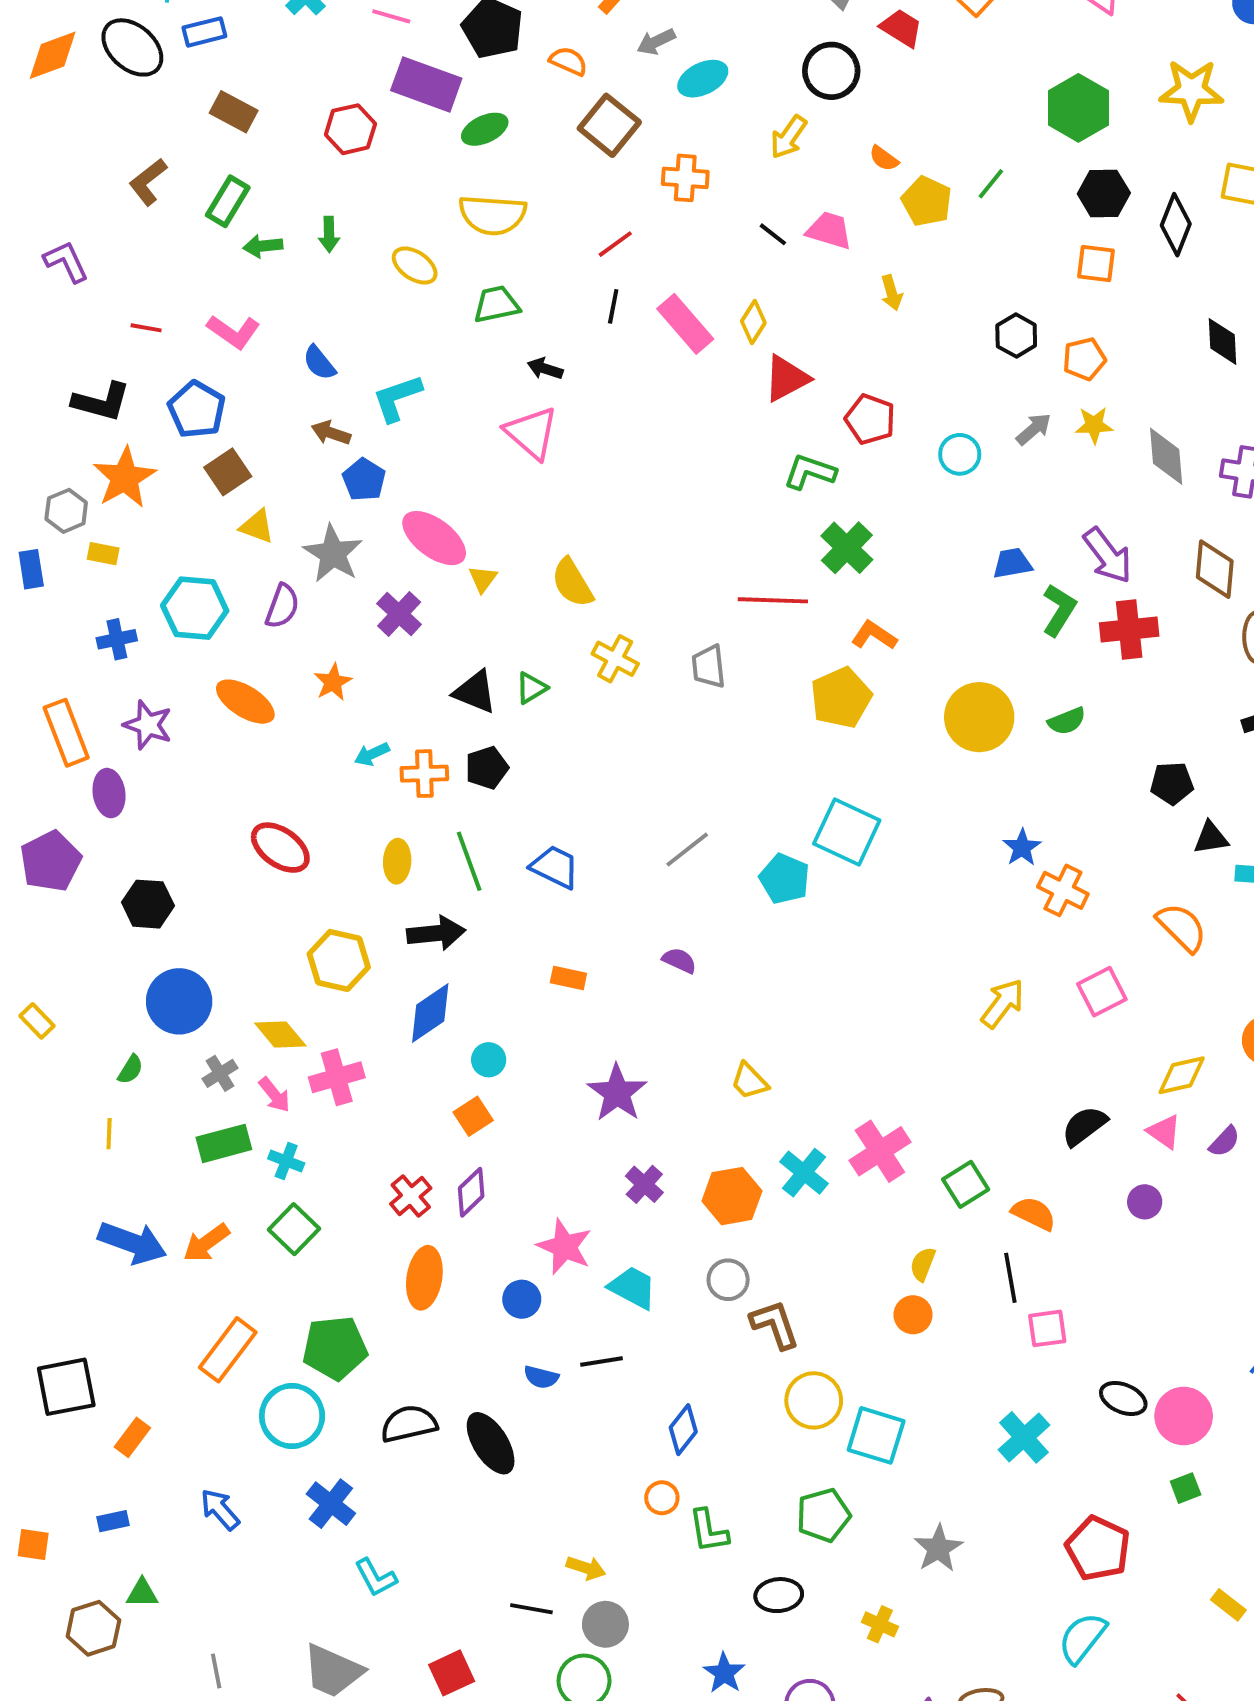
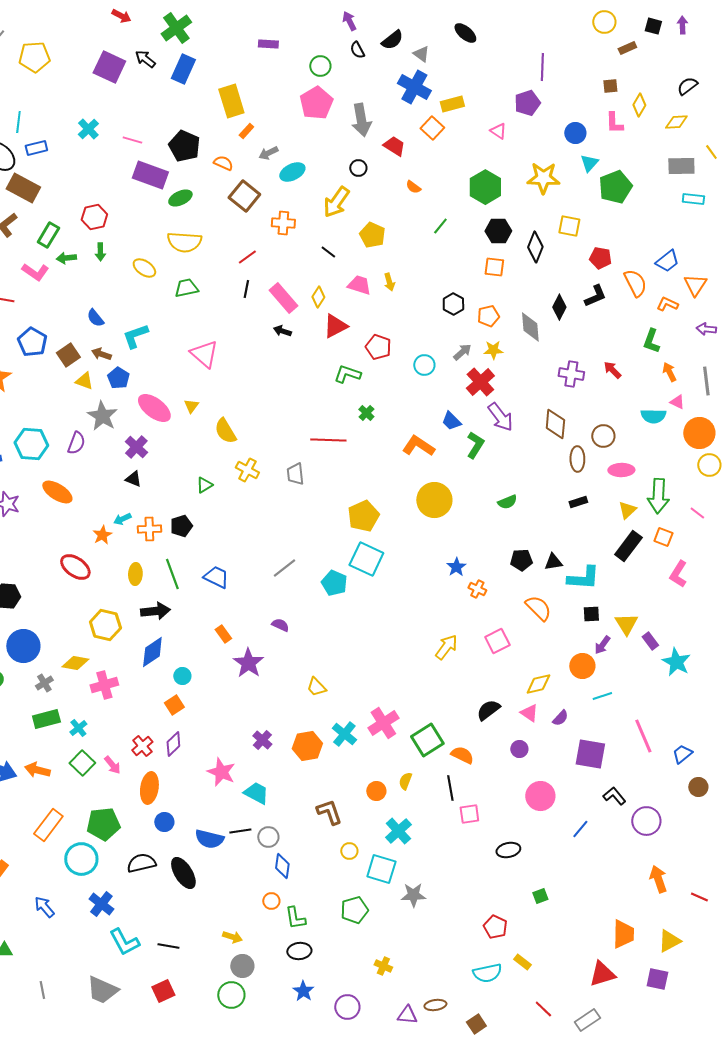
black circle: (831, 71) -> (358, 168), size x0.6
brown rectangle: (234, 112) -> (23, 188), moved, size x1.4
red hexagon: (350, 129) -> (94, 217), moved
yellow arrow: (788, 137) -> (336, 202), size x1.4
orange semicircle: (884, 158) -> (413, 187), moved
yellow pentagon: (927, 201) -> (372, 235), moved
pink trapezoid: (829, 230) -> (359, 285), moved
pink L-shape: (234, 332) -> (35, 272), moved
black diamond: (1223, 341) -> (559, 307), turned 30
black arrow: (545, 369) -> (282, 331), moved
gray diamond: (1166, 456) -> (530, 327), moved
brown square: (228, 472) -> (68, 355), moved
yellow triangle: (257, 526) -> (84, 381), moved
green cross: (847, 548) -> (366, 413), size x0.6
blue trapezoid: (1012, 563) -> (451, 421), turned -125
yellow triangle: (483, 579) -> (191, 406), moved
red cross: (1129, 630) -> (480, 382), moved, turned -36
orange L-shape: (874, 635) -> (418, 446), moved, size x1.4
orange star: (333, 682) -> (102, 535), moved
black triangle: (475, 692) -> (133, 479), moved, size x0.7
yellow pentagon: (841, 698) -> (363, 516), moved
green semicircle: (1067, 721) -> (507, 502), moved
black pentagon: (1172, 783) -> (521, 560), moved
orange cross: (1063, 890) -> (477, 589), size x0.7
orange rectangle: (568, 978) -> (223, 634), turned 42
yellow diamond: (280, 1034) -> (75, 663), turned -40
purple star: (617, 1093) -> (248, 663), moved
pink arrow: (274, 1095) -> (112, 765), moved
cyan cross: (286, 1161) -> (78, 728), turned 30
green square: (966, 1184) -> (427, 740), size x1.4
orange arrow: (206, 1243) -> (37, 770), turned 50
gray circle: (728, 1280) -> (268, 837), moved
blue circle: (522, 1299) -> (164, 822), moved
orange circle: (913, 1315) -> (376, 791), moved
blue semicircle: (541, 1377) -> (209, 839), size x1.6
black ellipse: (1123, 1398) -> (508, 850), turned -35
yellow circle: (814, 1400) -> (349, 851), size x0.6
pink circle: (1184, 1416) -> (540, 796), moved
blue diamond: (683, 1430) -> (282, 866), turned -30
cyan cross: (1024, 1437) -> (398, 831), moved
gray star: (938, 1548) -> (413, 895), moved, turned 30
red pentagon: (1098, 1548) -> (495, 927), size x0.7
cyan L-shape: (376, 1578) -> (124, 942), size x1.4
black ellipse: (779, 1595) -> (299, 951), moved
yellow rectangle: (1228, 1605) -> (522, 962), moved
black line: (531, 1609) -> (168, 946), moved
cyan semicircle: (1082, 1638) -> (487, 973), turned -140

